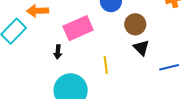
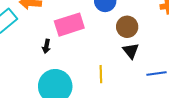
yellow line: (106, 65) -> (101, 74), moved

